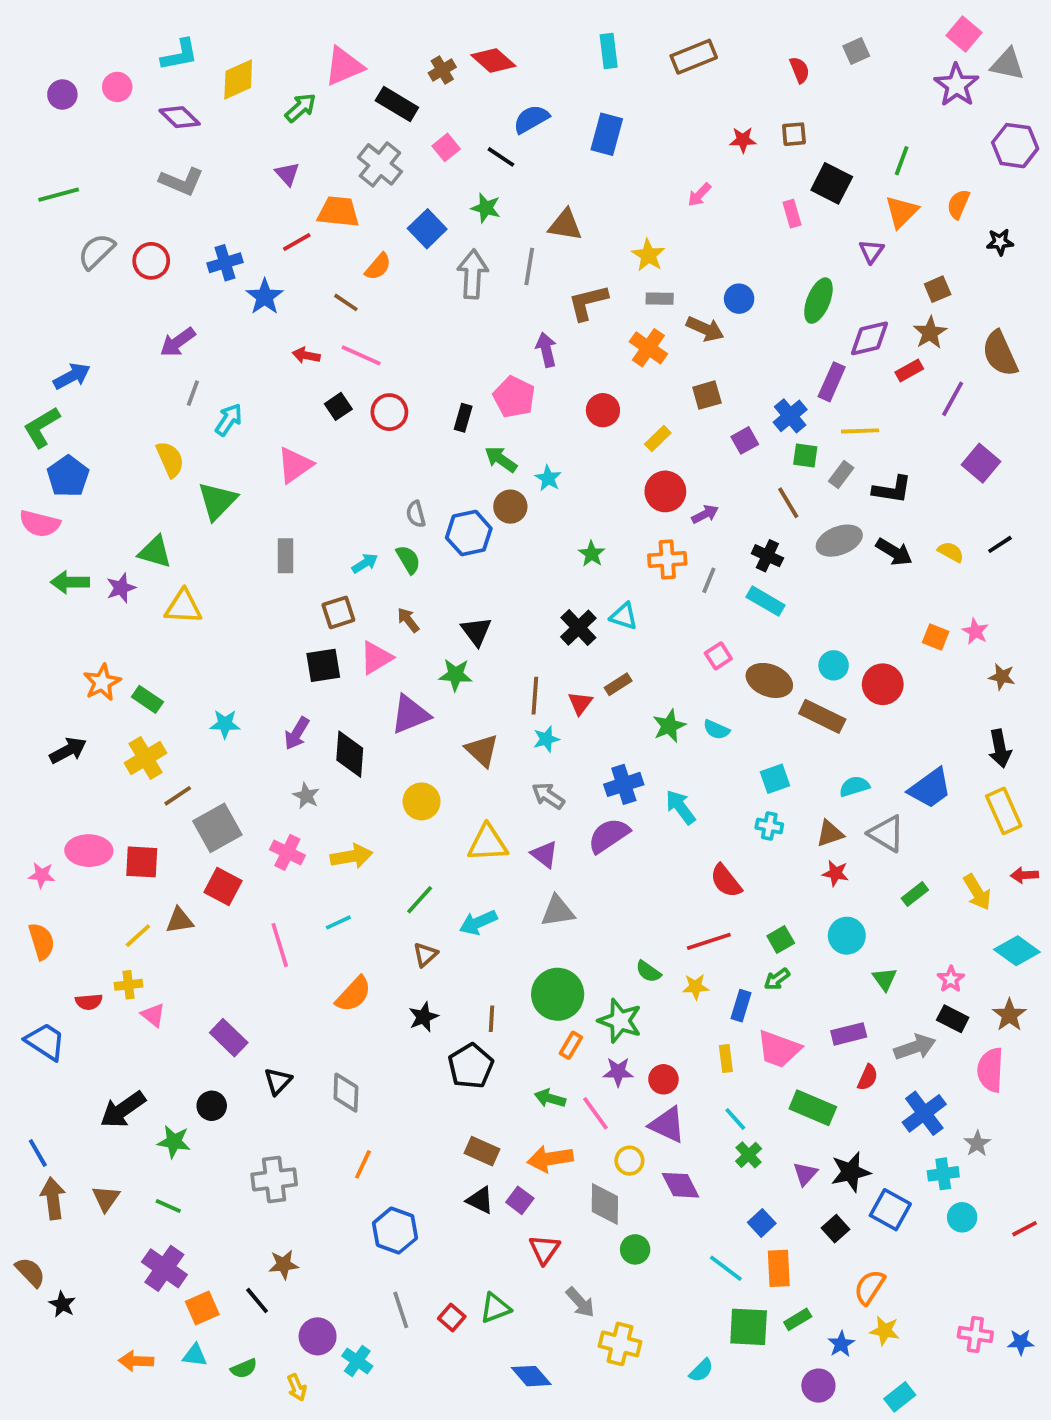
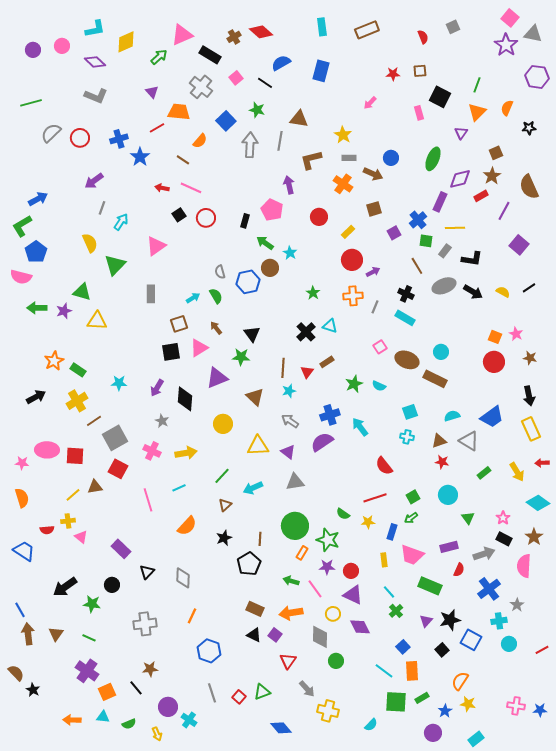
red circle: (883, 684) -> (494, 362), moved

